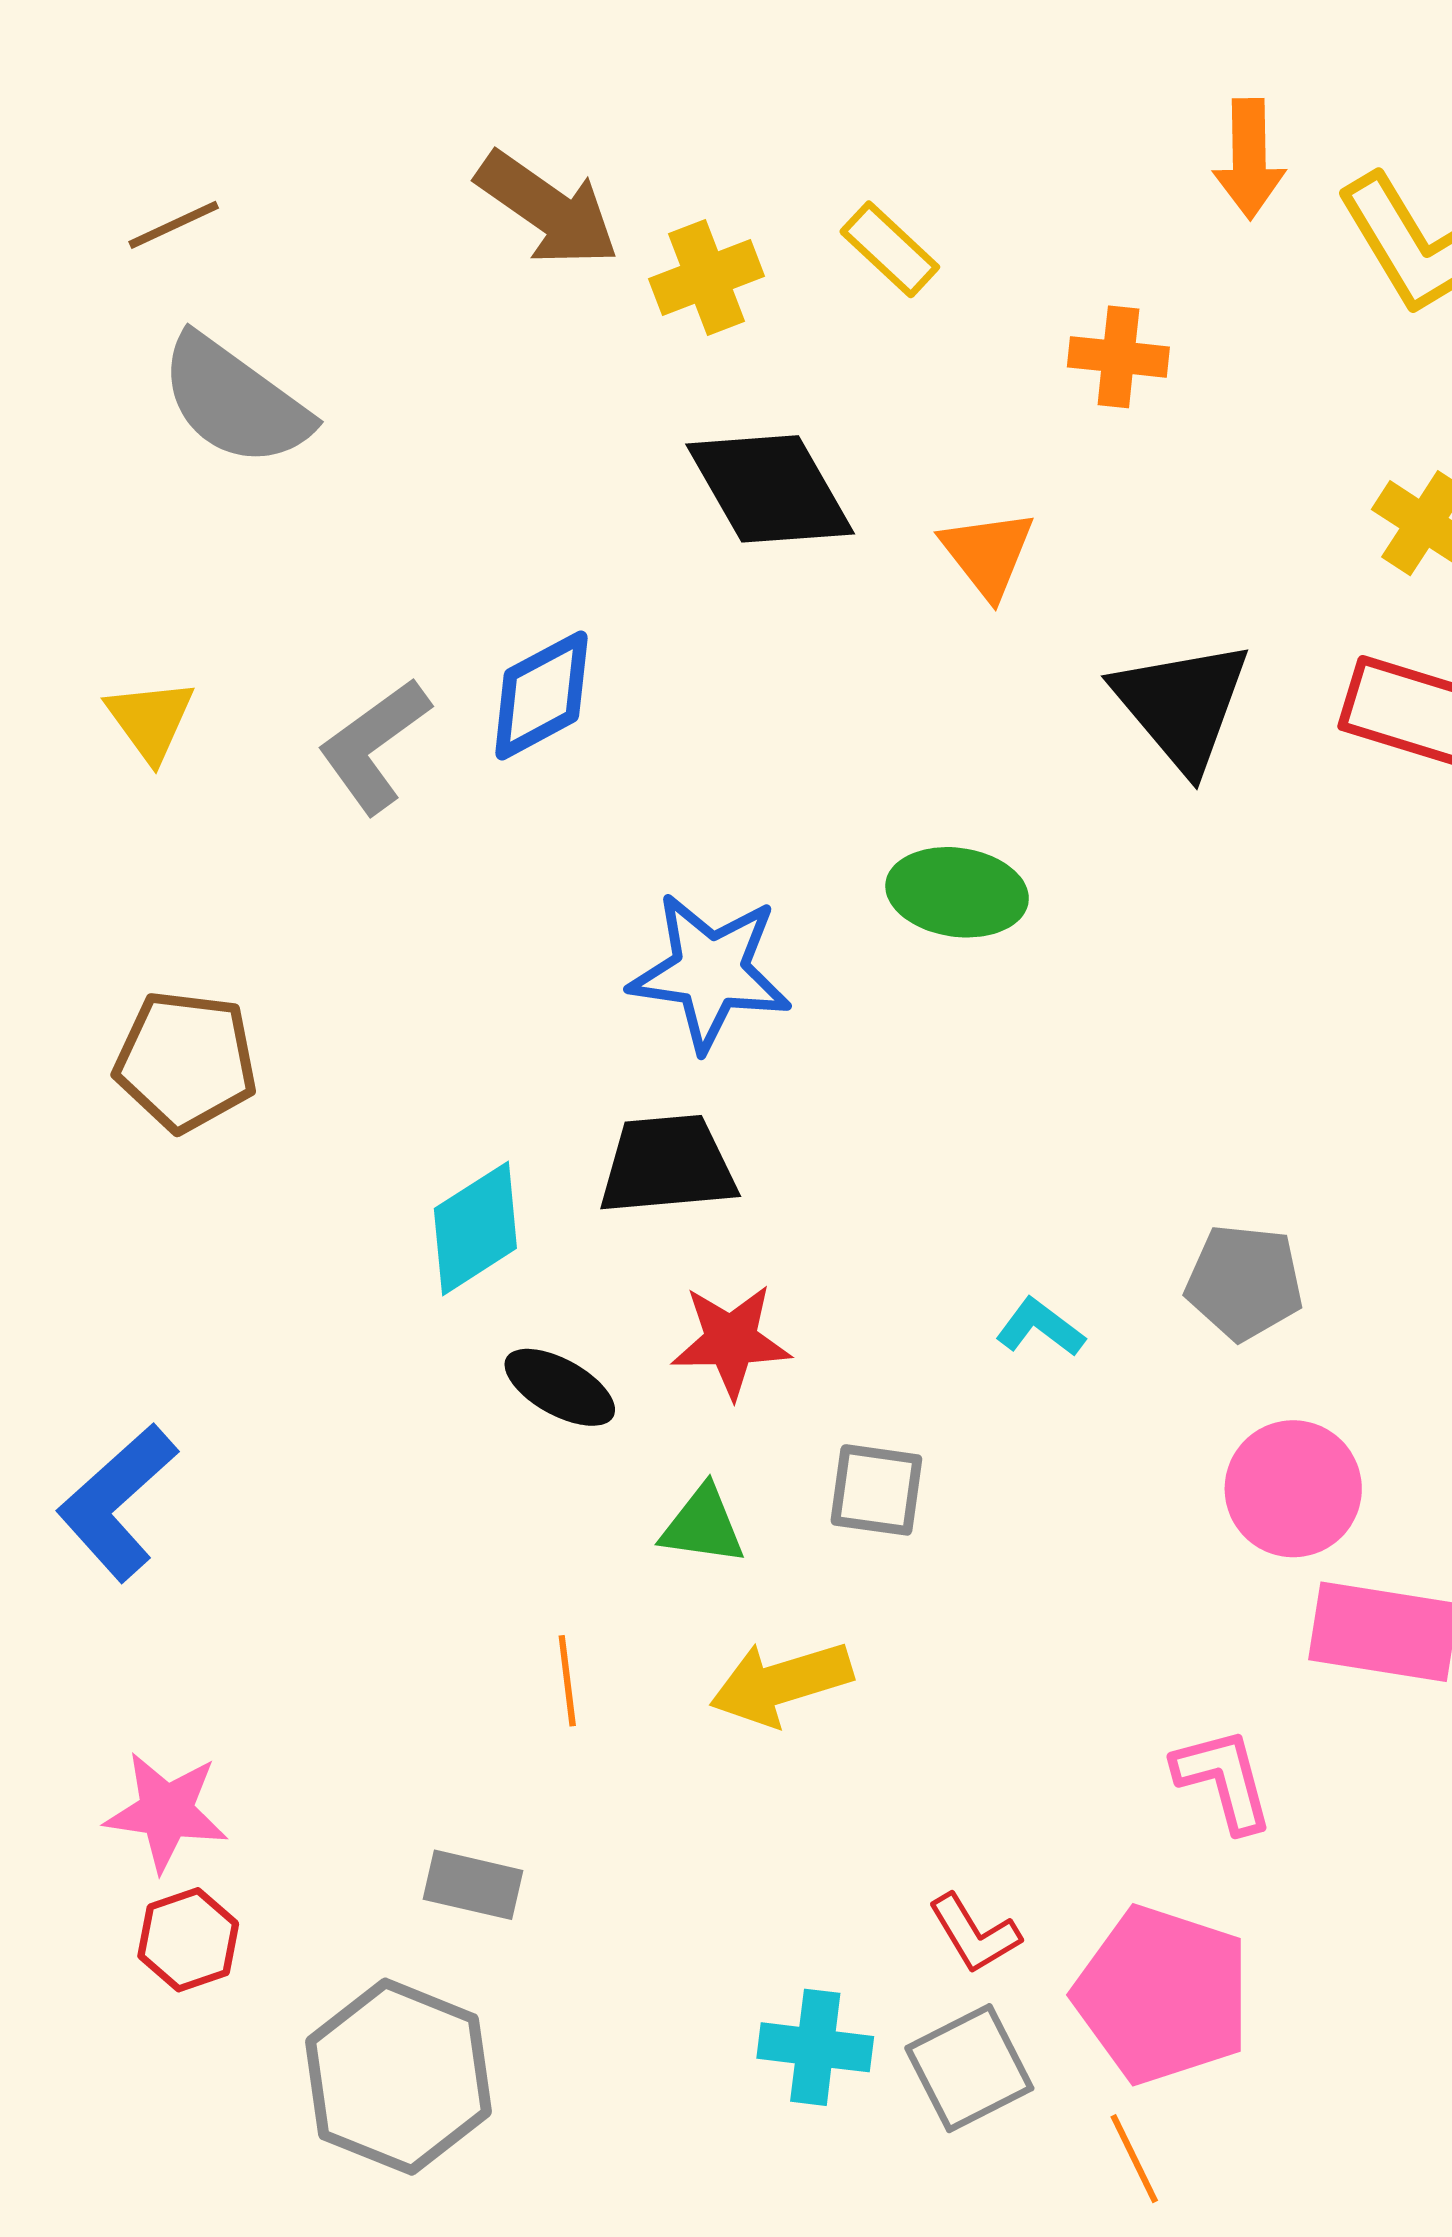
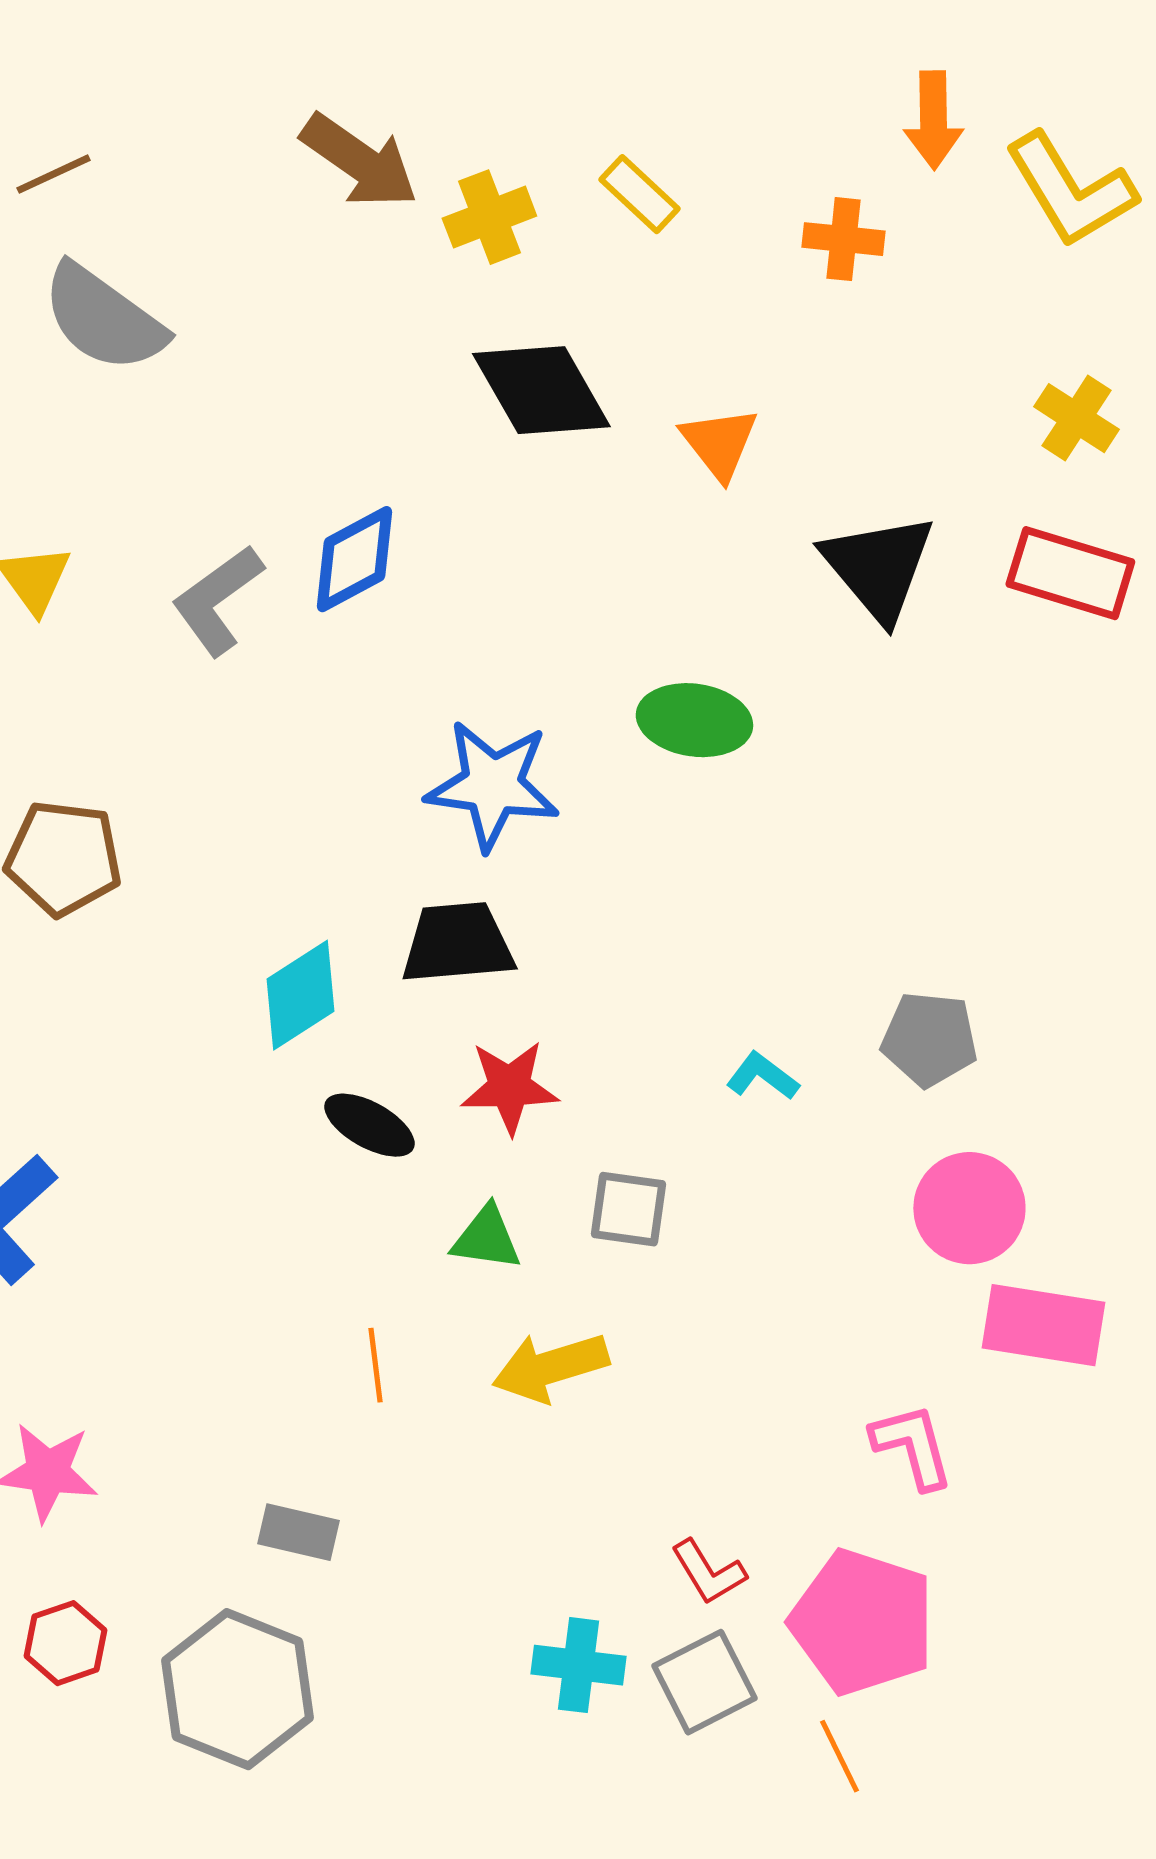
orange cross: (1118, 357) -> (843, 239), moved
red hexagon: (188, 1940) -> (65, 1643), moved

